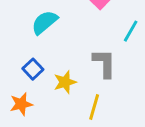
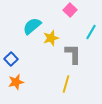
blue square: (33, 69) -> (11, 59), moved
yellow star: (65, 82) -> (51, 38), moved

